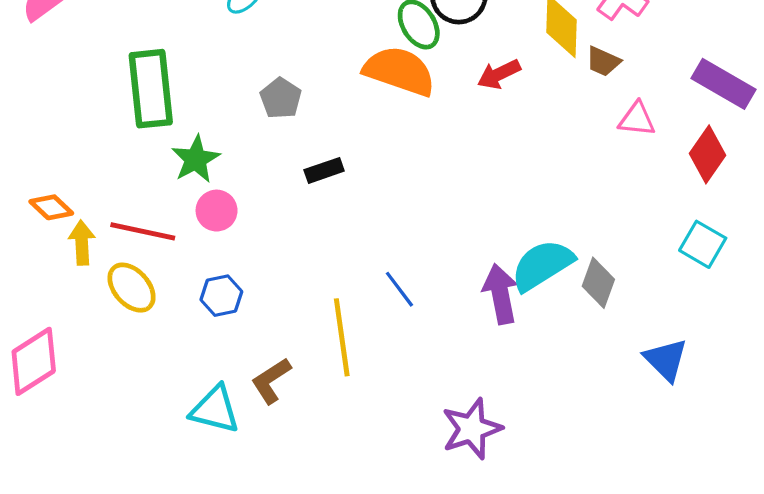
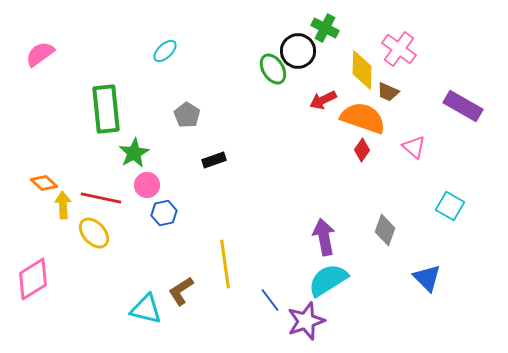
orange semicircle: (399, 71) -> (363, 118), moved
pink triangle: (637, 119) -> (414, 147), moved, turned 35
red diamond: (707, 154) -> (362, 150), moved, size x0.7
cyan semicircle: (542, 265) -> (328, 280), moved
blue line: (399, 289) -> (270, 300), moved
blue hexagon: (221, 296) -> (164, 213), moved

